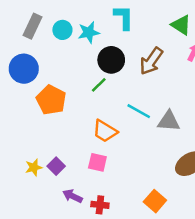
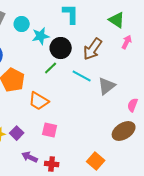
cyan star: (89, 32) -> (41, 36), moved
cyan line: (139, 111) -> (82, 76), moved
gray triangle: (169, 121) -> (107, 86), moved, turned -42
orange trapezoid: (105, 131) -> (39, 101), moved

